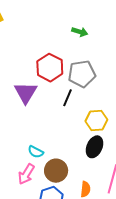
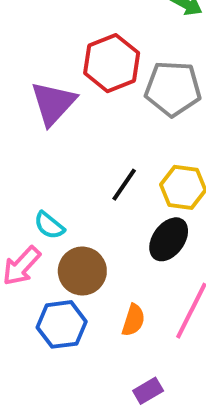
black line: (67, 98) -> (124, 185), moved

